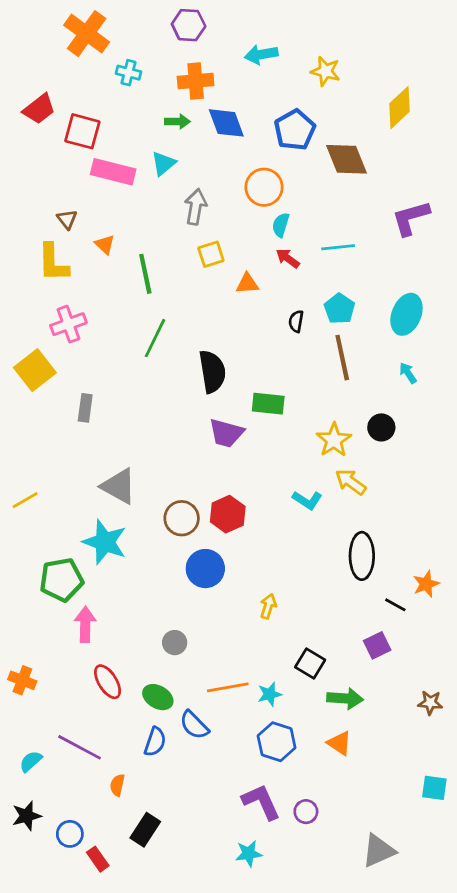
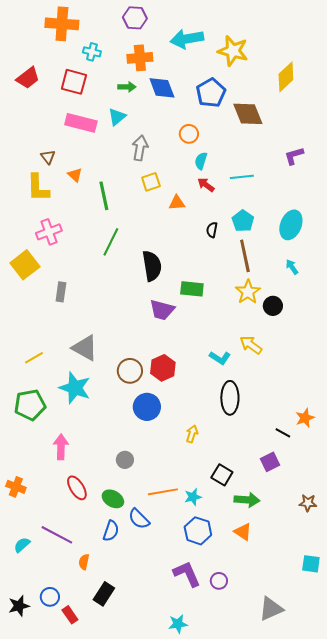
orange cross: (87, 34) -> (62, 24), turned -32
cyan arrow: (261, 54) -> (187, 39), size x1.4
yellow star: (325, 71) -> (233, 51), size x1.4
red square: (82, 131) -> (74, 82), moved
orange circle: (264, 187) -> (189, 134), size x0.7
purple L-shape: (411, 218) -> (294, 156), size x0.7
yellow star: (334, 440) -> (248, 292), moved
yellow line: (25, 500) -> (34, 358), moved
black ellipse: (362, 556) -> (230, 398), moved
green pentagon: (61, 580) -> (30, 405), moved
black star: (27, 816) -> (19, 606), moved
cyan star: (249, 854) -> (178, 624), moved

